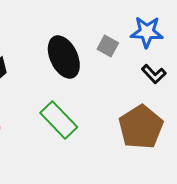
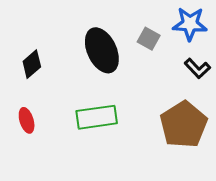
green rectangle: (59, 120) -> (97, 117), turned -54

